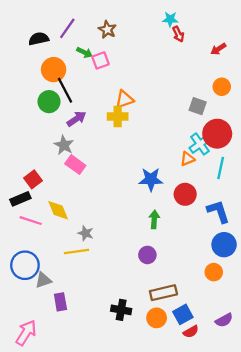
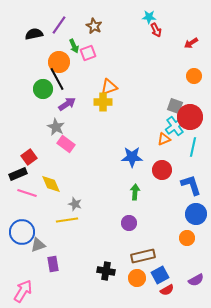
green arrow: (84, 52) -> (74, 46), turned 40
orange circle: (54, 70) -> (59, 62), moved
gray square: (198, 106) -> (175, 106), moved

